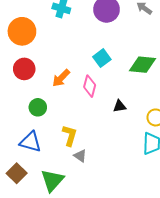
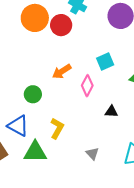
red circle: (24, 69) -> (61, 25), moved
gray triangle: (80, 156) -> (92, 154), moved
green triangle: (52, 180) -> (35, 152), moved, turned 35

